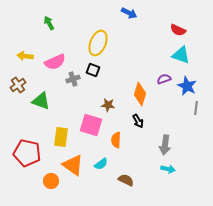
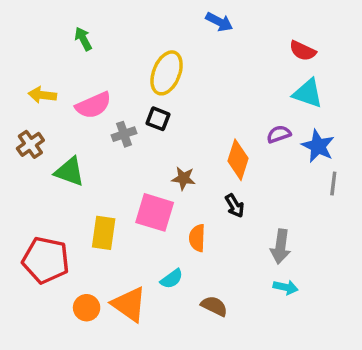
orange triangle: (73, 165) -> (129, 304), moved

